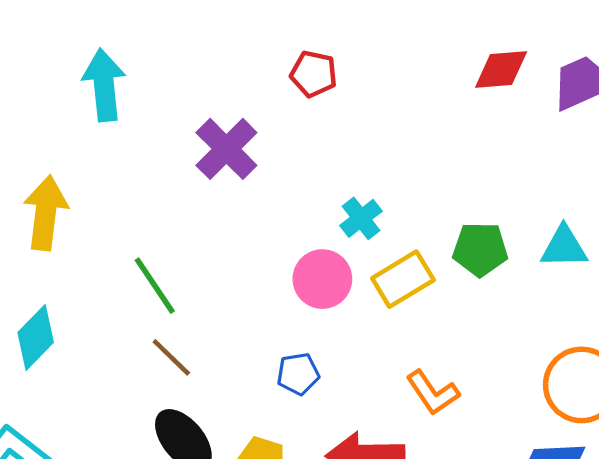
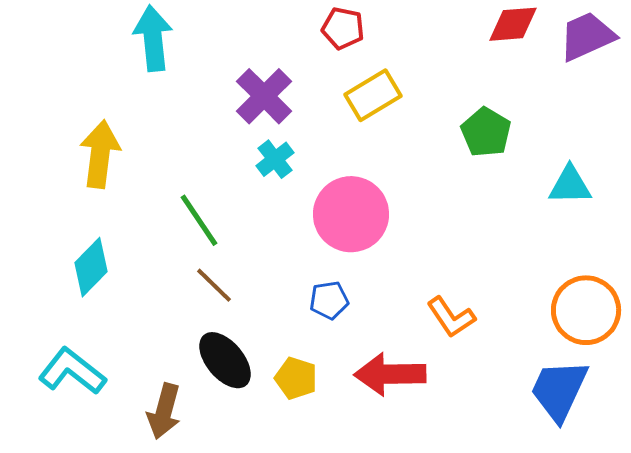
cyan cross: (361, 218) -> (275, 159), moved
green pentagon: (480, 249) -> (486, 132), moved, turned 30
pink circle: (322, 279) -> (351, 214), size x1.4
yellow rectangle: (403, 279) -> (373, 95), moved

